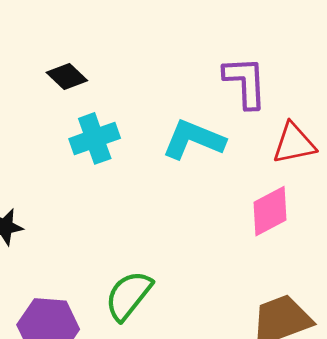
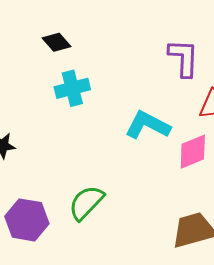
cyan L-shape: (194, 139) -> (148, 125), moved

